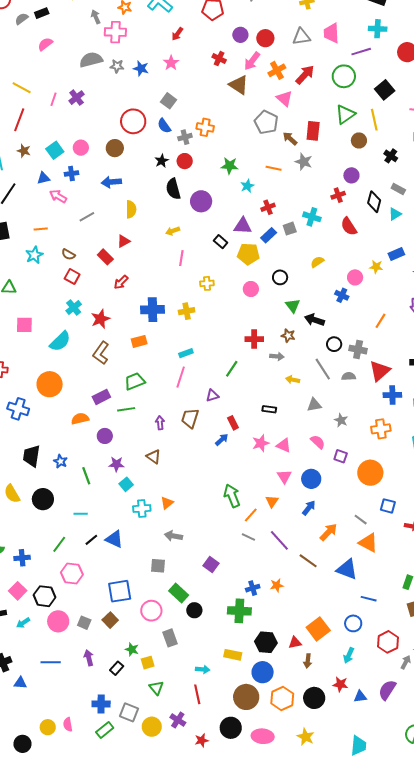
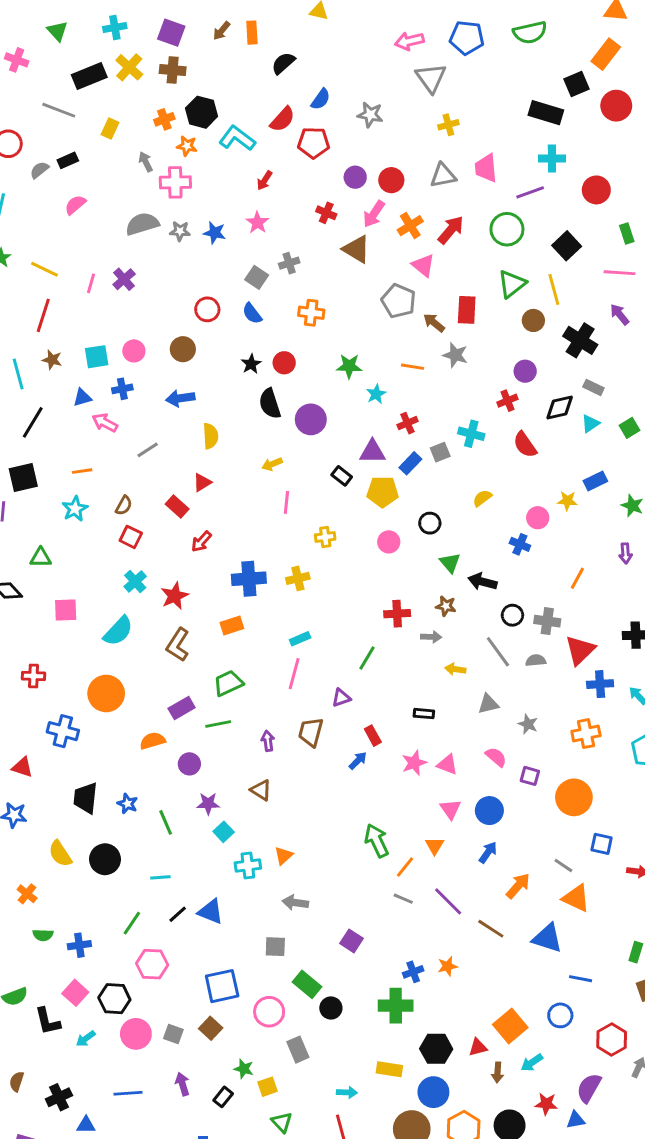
red circle: (133, 121) -> (207, 309), size x0.7
gray cross: (185, 137) -> (289, 263), moved
cyan square: (55, 150) -> (97, 357), turned 30
black cross: (391, 156) -> (580, 340), size x1.6
black diamond: (374, 202) -> (560, 407), turned 65
brown semicircle: (68, 254) -> (124, 506), turned -88
cyan arrow: (349, 655) -> (532, 1063), moved, turned 35
purple semicircle: (387, 690) -> (589, 1088), moved

